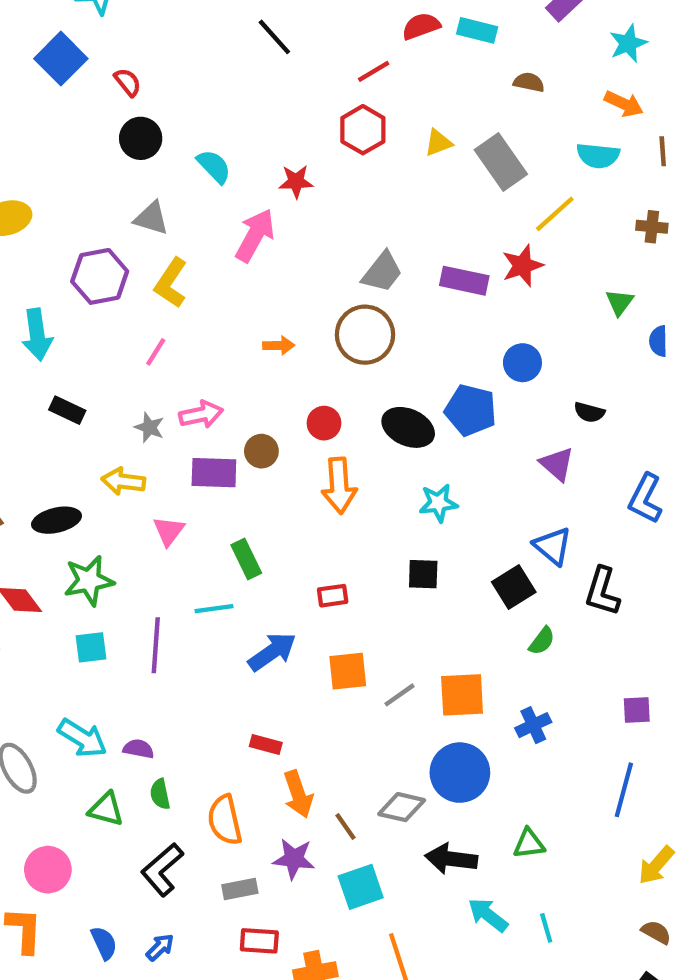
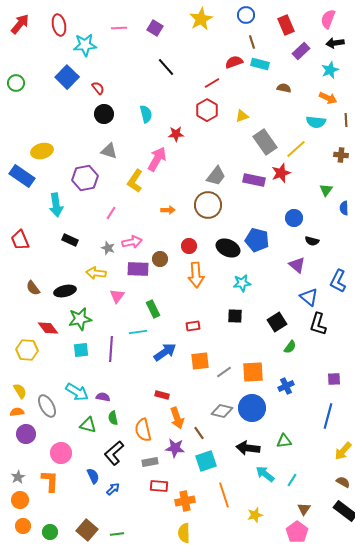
gray rectangle: (501, 162) -> (265, 142), moved
cyan semicircle: (214, 166) -> (146, 114), moved, turned 30
yellow L-shape: (171, 283) -> (135, 181), moved
blue circle: (522, 363) -> (294, 218), moved
blue triangle: (553, 546) -> (309, 297), moved
gray diamond: (402, 807) -> (222, 411), moved
cyan line: (546, 928) -> (292, 480), turned 48
blue semicircle: (104, 943) -> (93, 476), moved

